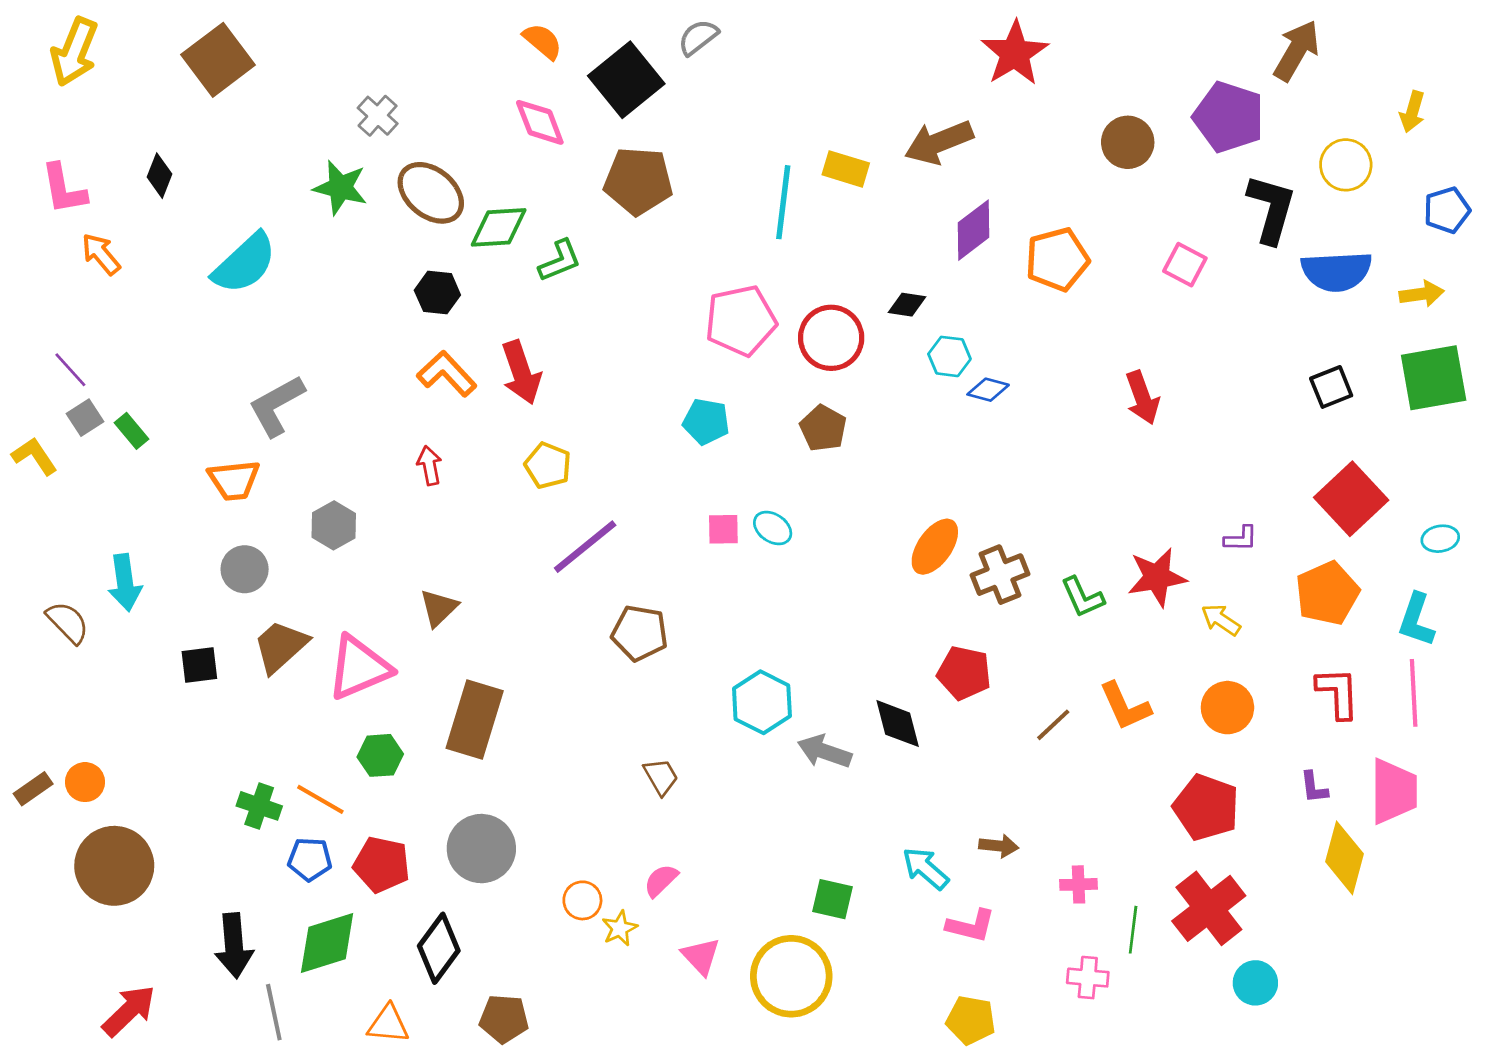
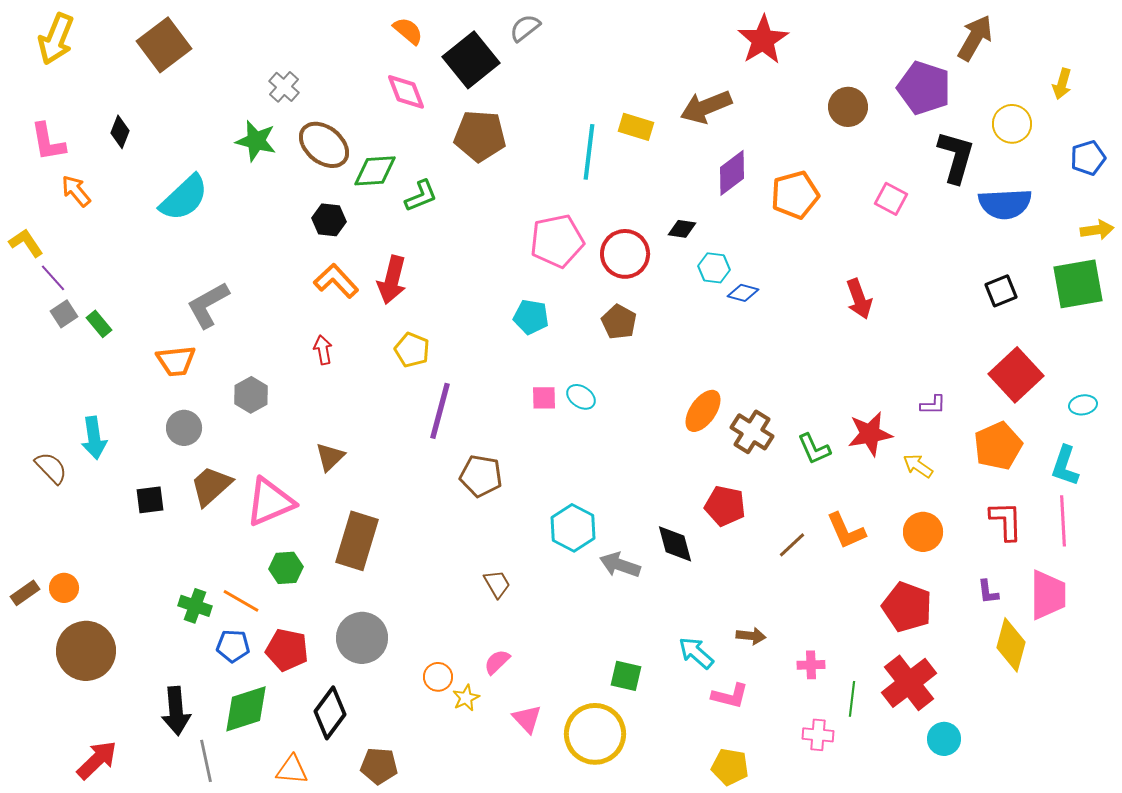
yellow arrow: (1422, 294) -> (1097, 230), moved
red arrow: (521, 372) -> (392, 280), turned 33
yellow L-shape: (34, 456) -> (26, 243), moved
purple line: (585, 547) -> (440, 411), turned -36
brown cross: (1000, 575) -> (752, 432), turned -36

